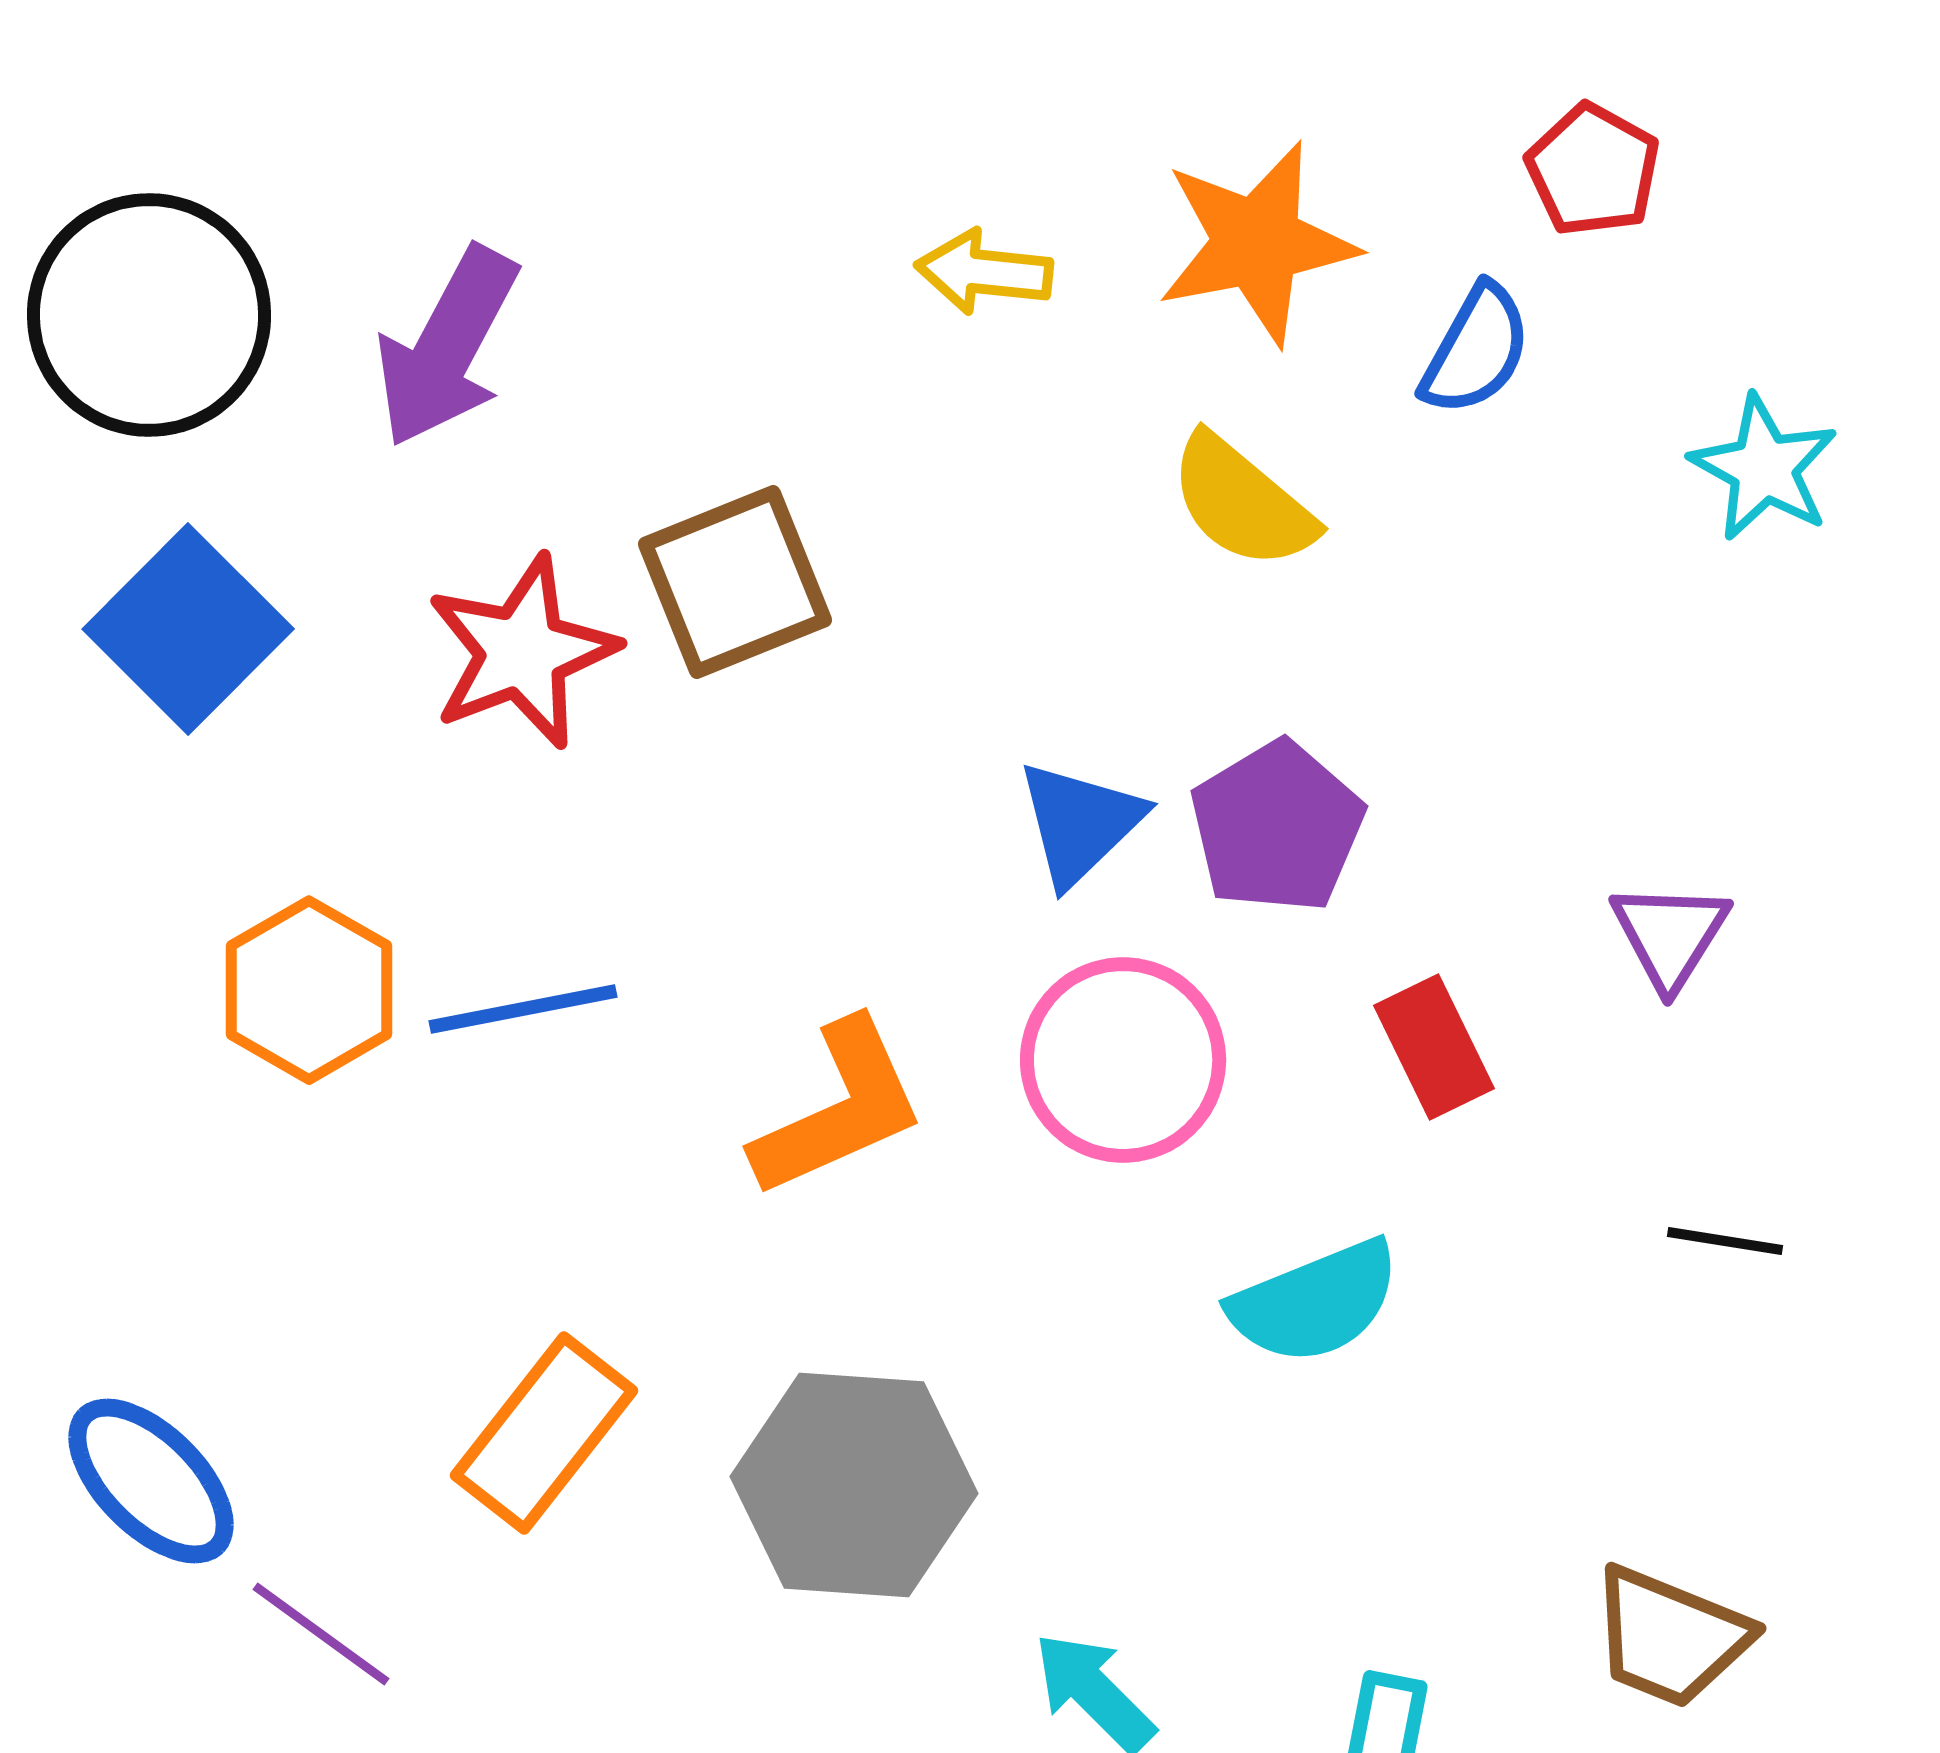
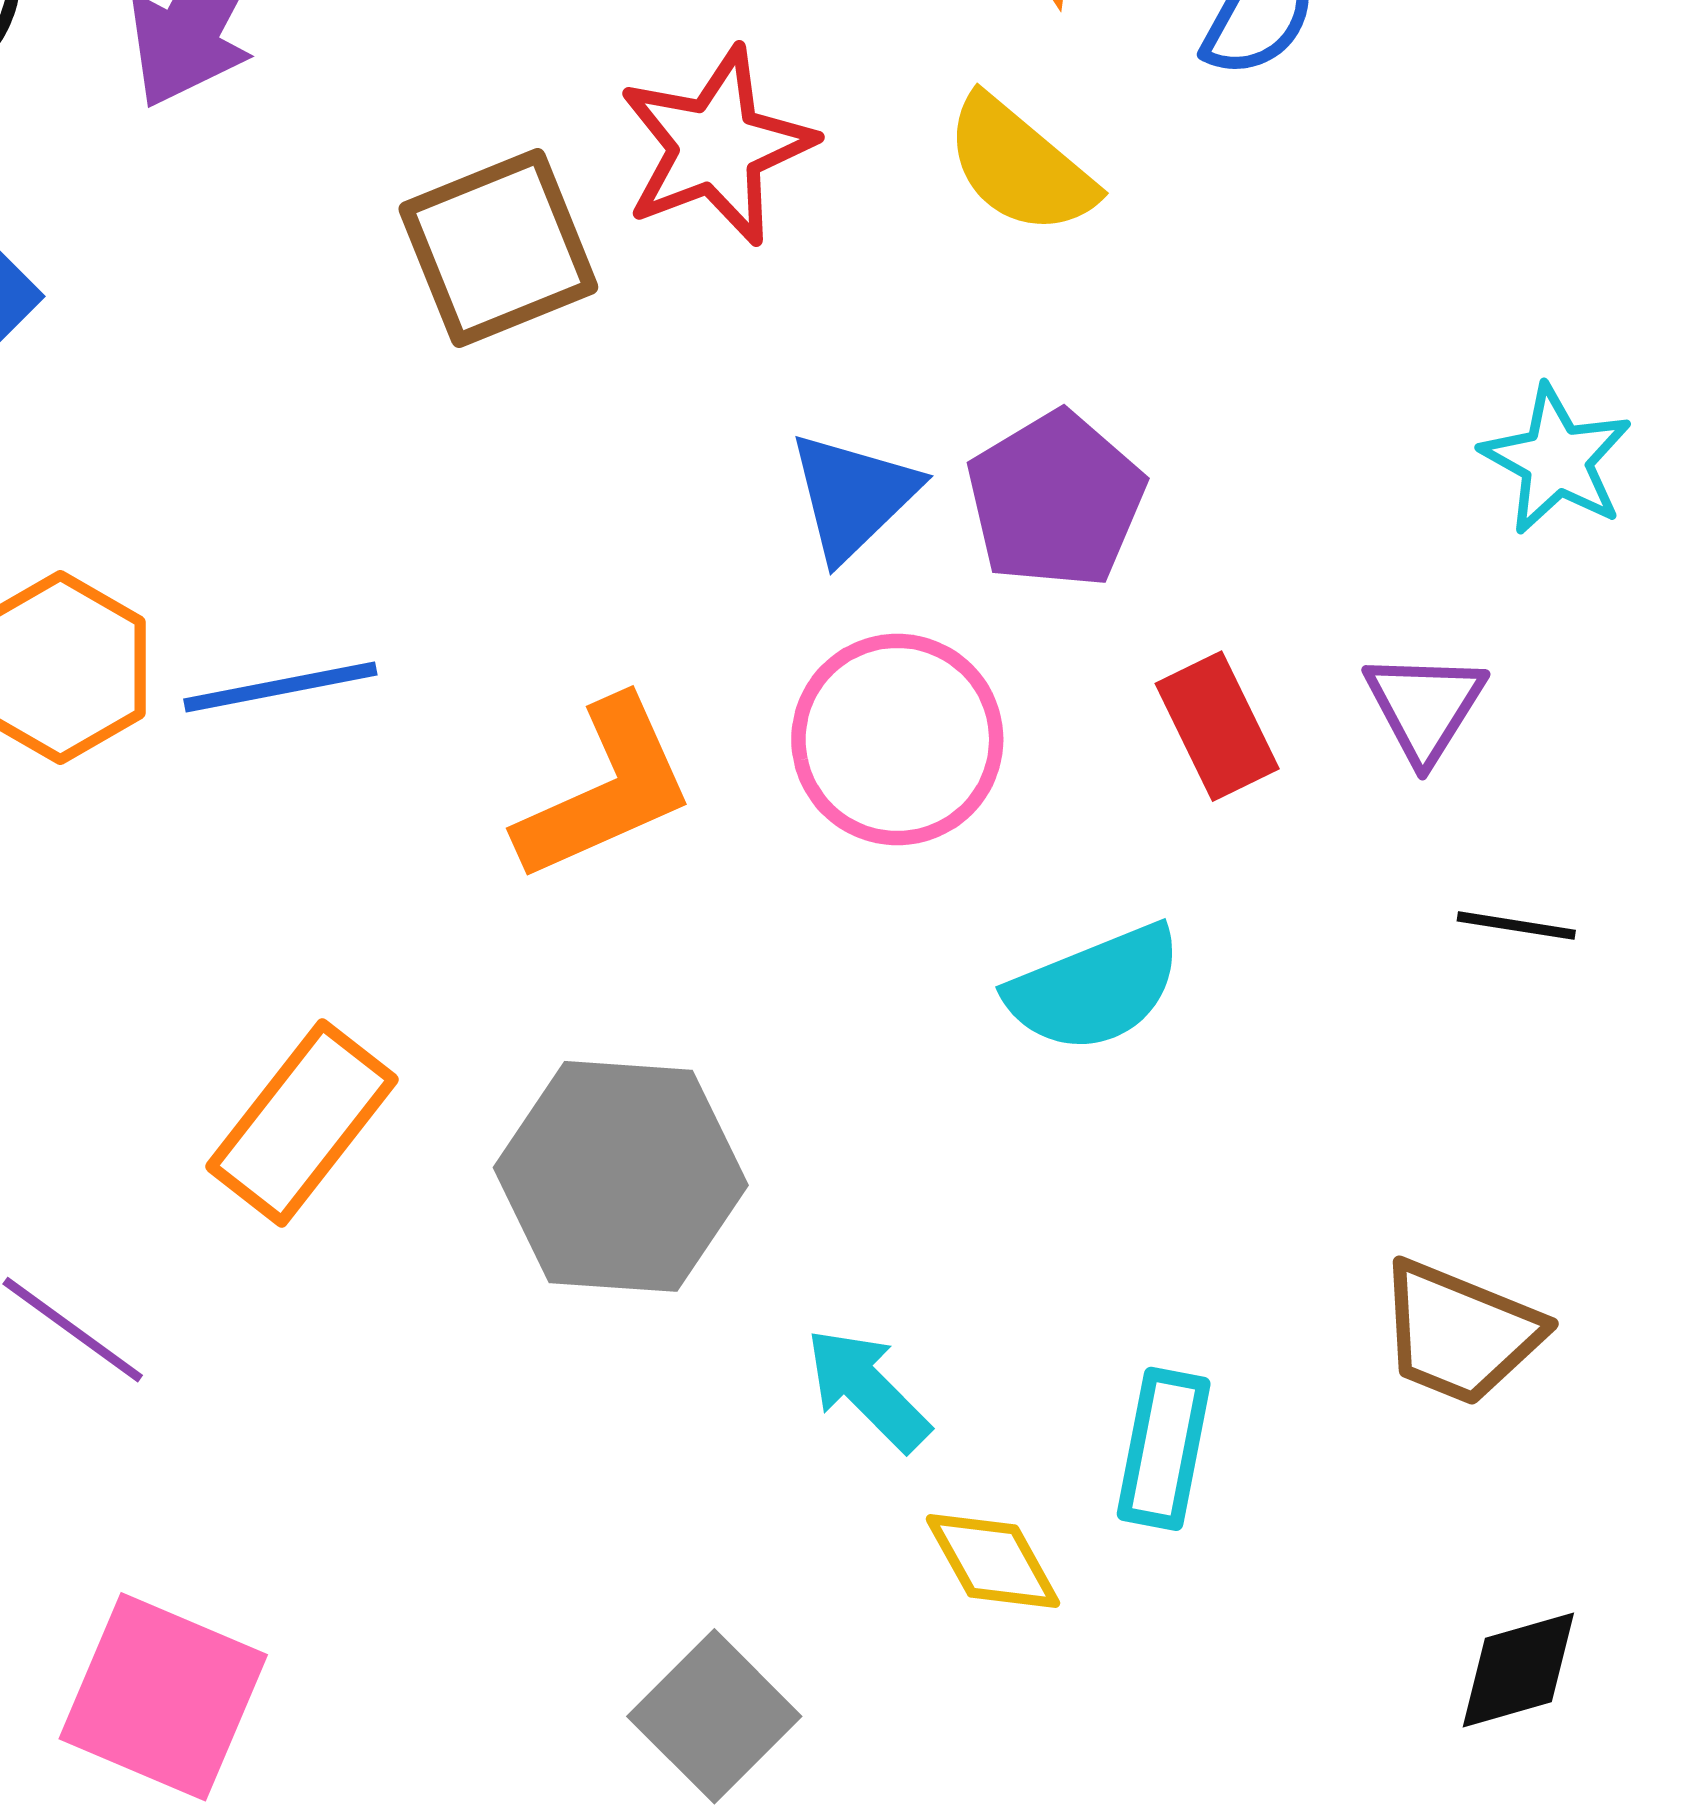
cyan star: (1764, 468) -> (1556, 460), moved
red star: (522, 652) -> (716, 146), moved
purple triangle: (1670, 935) -> (1425, 707), moved

